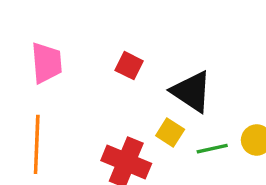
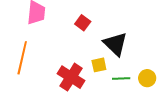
yellow square: (170, 133) -> (99, 65), turned 35

